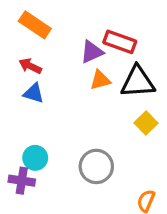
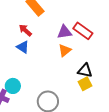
orange triangle: (100, 80) -> (65, 50), turned -40
black triangle: (138, 82) -> (85, 71), moved, size x0.7

